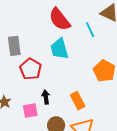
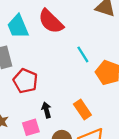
cyan line: (90, 30) -> (83, 54), moved
cyan trapezoid: (59, 49) -> (18, 27), moved

